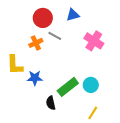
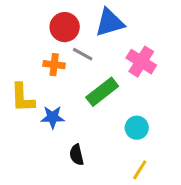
blue triangle: (73, 15) -> (110, 23), size x1.5
orange cross: (36, 43) -> (54, 65), turned 32
green rectangle: (68, 87) -> (102, 92), moved

